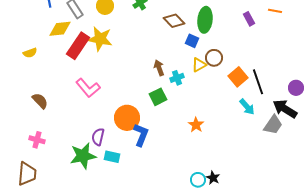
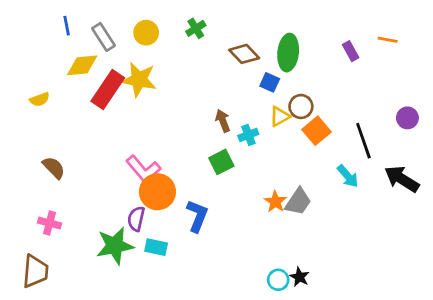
orange square: (238, 77) -> (317, 131), moved
pink L-shape: (88, 88) -> (143, 169), moved
purple circle: (296, 88) -> (407, 118), moved
orange circle: (127, 118) -> (157, 192), moved
gray trapezoid: (273, 125) -> (298, 202), moved

